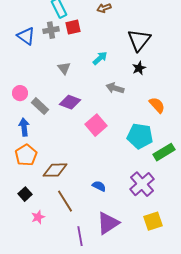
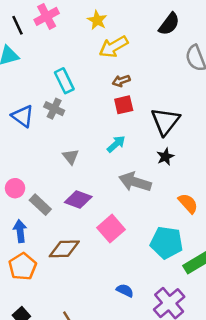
red square: (73, 27) -> (124, 105), moved
gray cross: (51, 30) -> (54, 109), turned 35
gray arrow: (115, 88) -> (135, 182), size x1.4
brown diamond: (55, 170) -> (64, 249), moved
blue semicircle: (99, 186) -> (125, 290), moved

